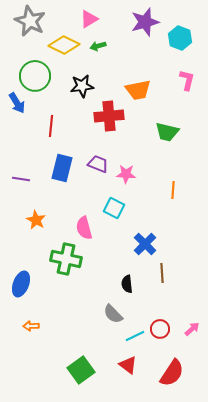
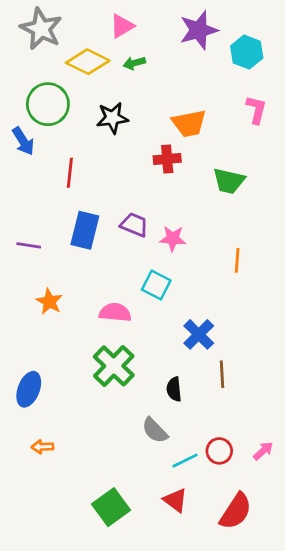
red cross: (109, 116) -> (167, 159), moved, size x0.7
pink semicircle: (84, 228) -> (115, 312), turned 110
green cross: (66, 259) -> (114, 366), moved, turned 32

